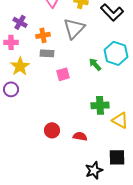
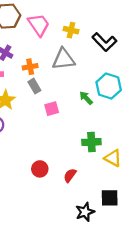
gray triangle: (74, 28) -> (63, 59), turned 40
gray rectangle: (47, 53) -> (34, 86), turned 56
red semicircle: (80, 136) -> (70, 175), turned -64

